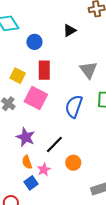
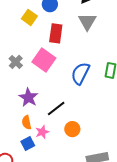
gray triangle: (88, 70) -> (87, 22), moved
yellow square: (18, 76) -> (29, 17), moved

